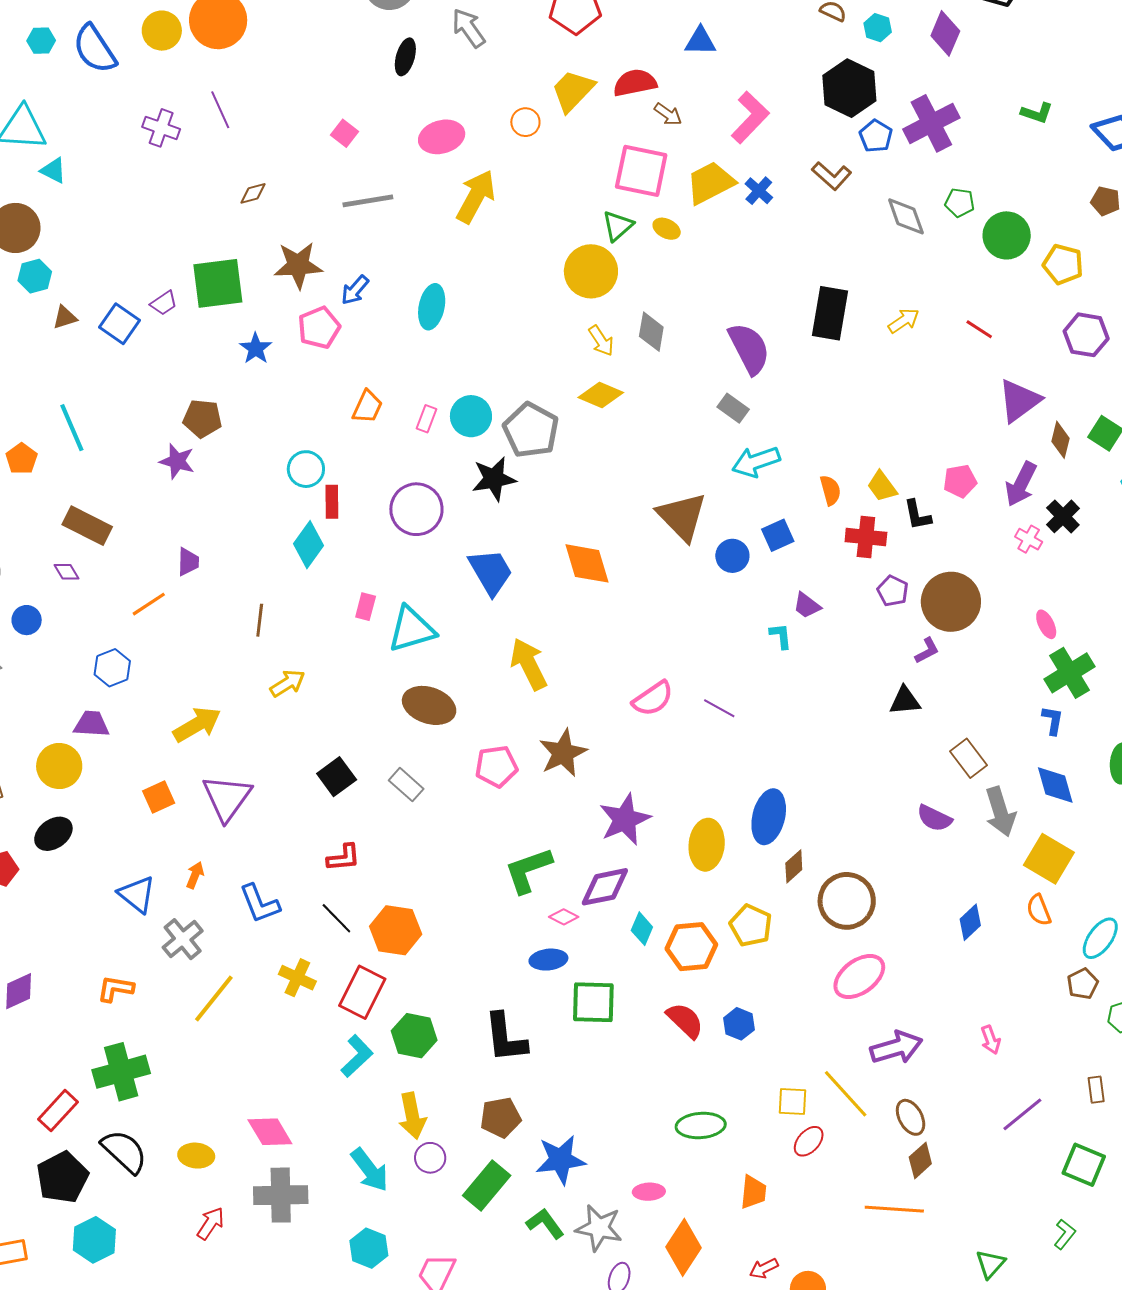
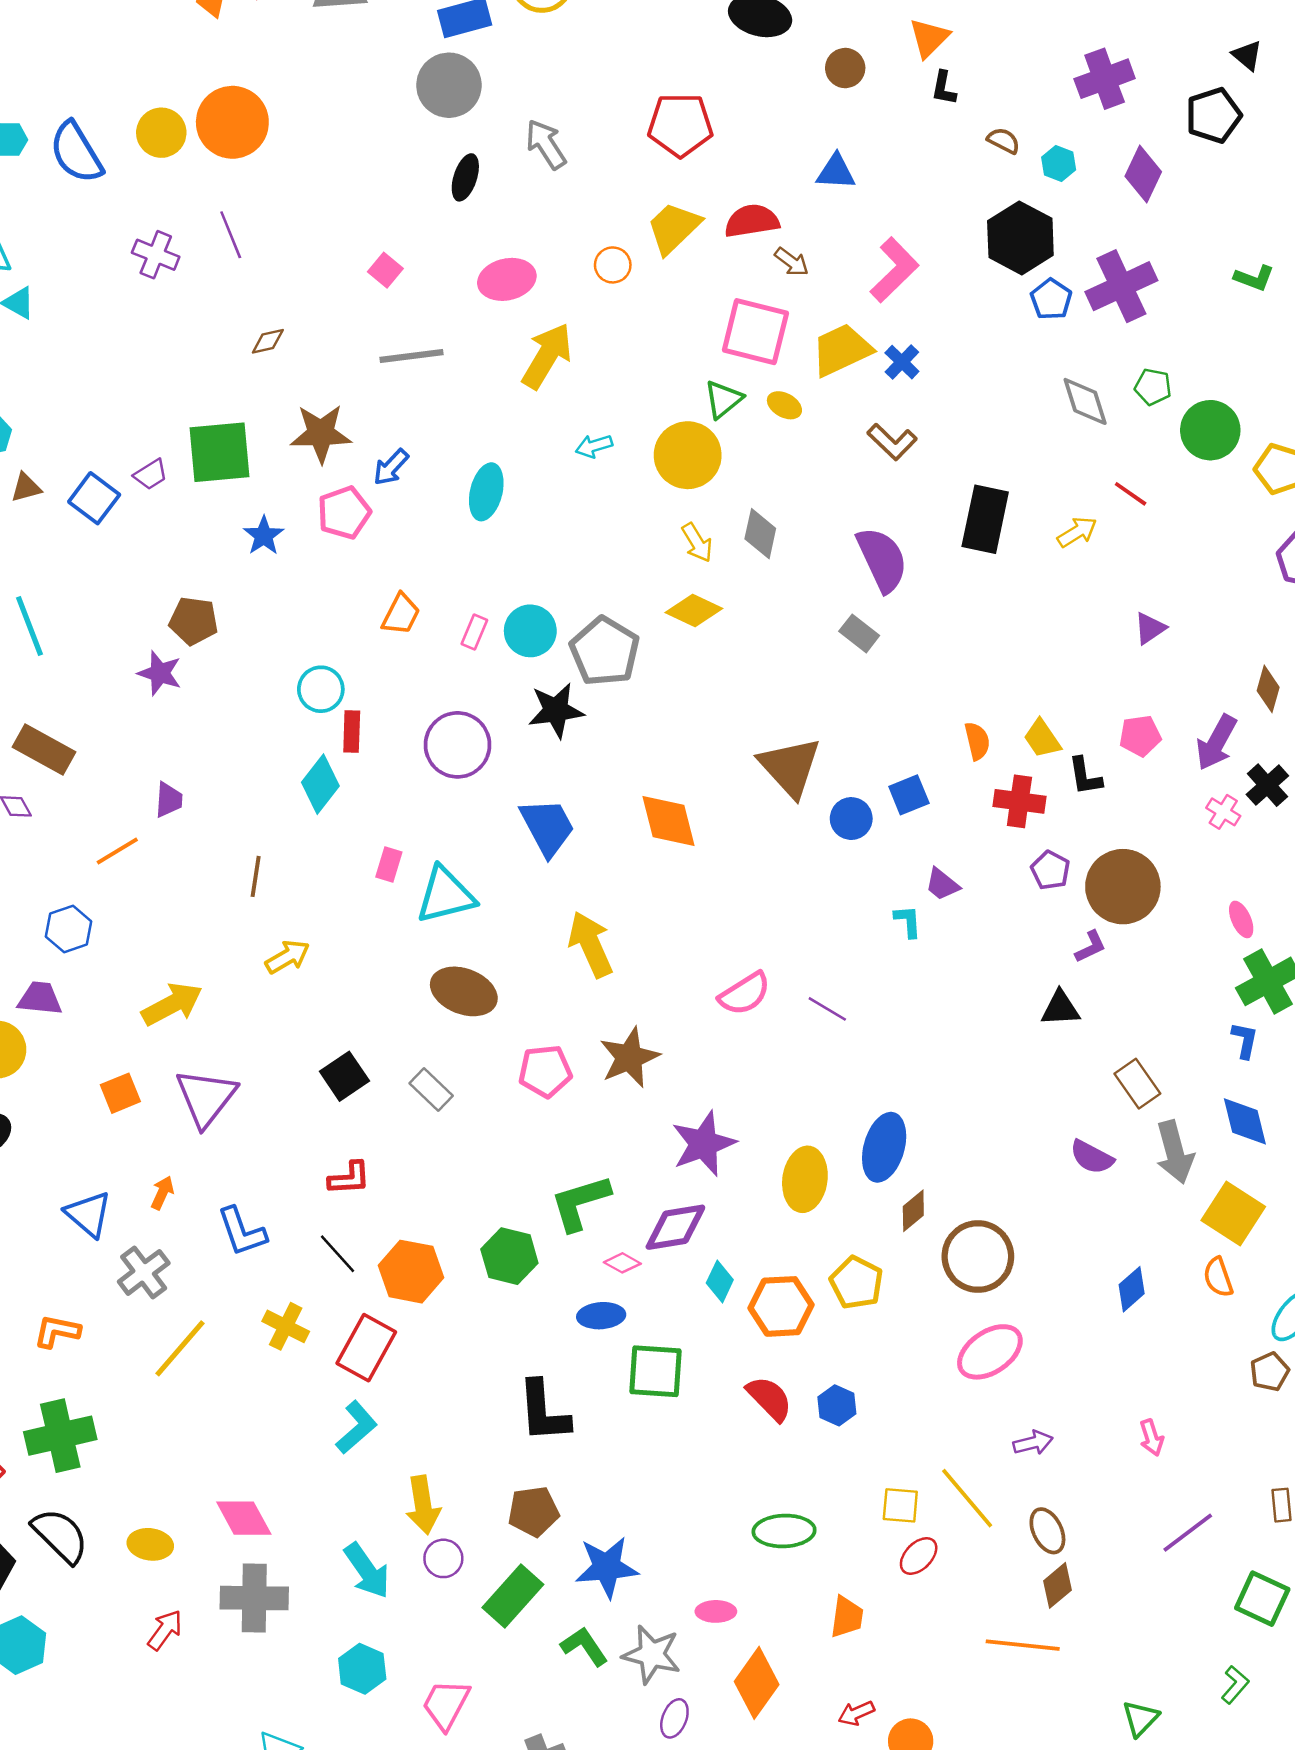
brown L-shape: (832, 176) -> (892, 442), moved
red line: (979, 329) -> (1131, 494), moved
purple triangle: (1019, 401) -> (1150, 628), moved, size x0.6
cyan arrow: (756, 462) -> (594, 446), moved, size x0.6
green hexagon: (414, 1036) -> (509, 1256), moved
purple arrow: (896, 1048) -> (1033, 1443), size x0.6

